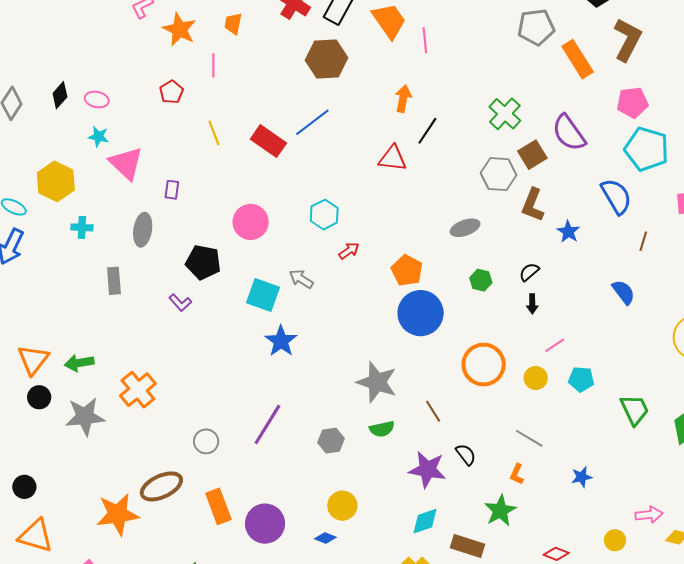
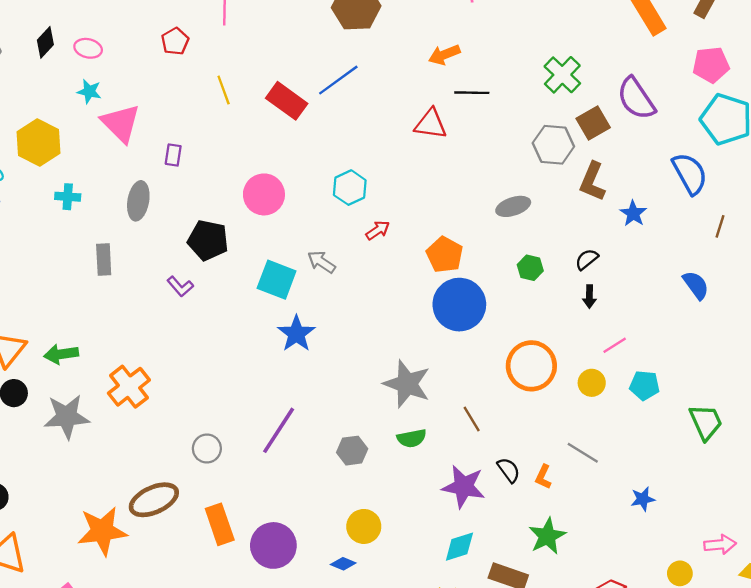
orange arrow: (403, 99) -> (444, 55), turned -124
black line: (427, 131) -> (472, 93), turned 56
orange L-shape: (517, 474) -> (543, 477), moved

